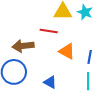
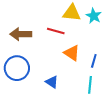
brown arrow: (23, 46) -> (21, 34), moved

